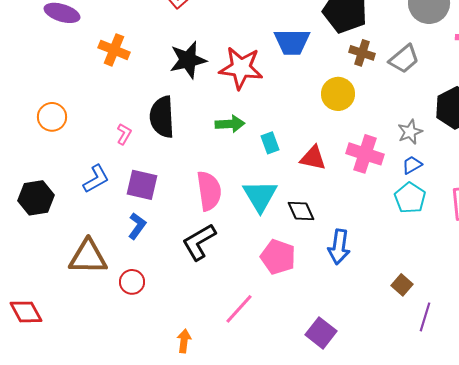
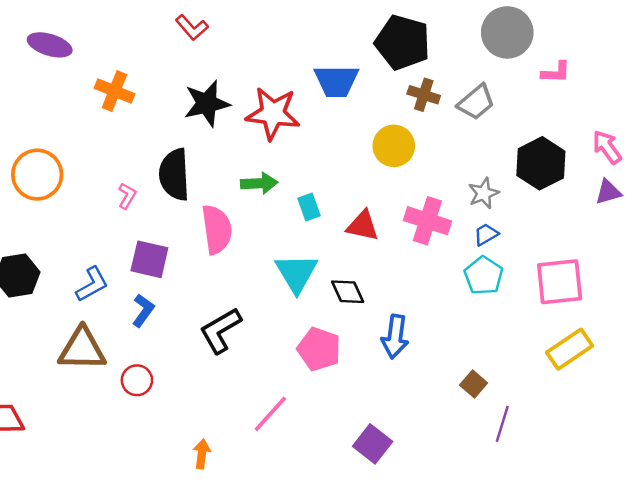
orange circle: (52, 117) -> (37, 175), size x1.4
blue L-shape: (96, 179) -> (92, 284), moved
pink semicircle: (209, 191) -> (217, 229), moved

